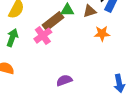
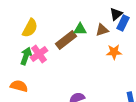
pink cross: (43, 36) -> (39, 54), moved

